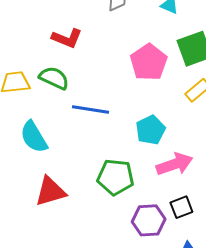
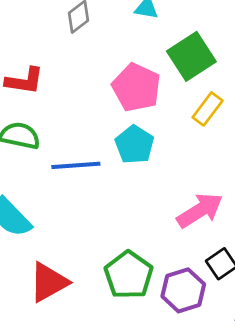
cyan pentagon: (150, 130) -> (135, 145), moved
green pentagon: (116, 177) -> (129, 275), moved, turned -30

